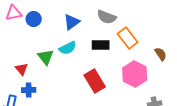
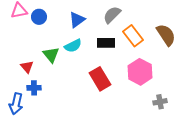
gray semicircle: (107, 17) -> (112, 15), turned 114
brown semicircle: (161, 54) -> (166, 35), moved, size x1.6

